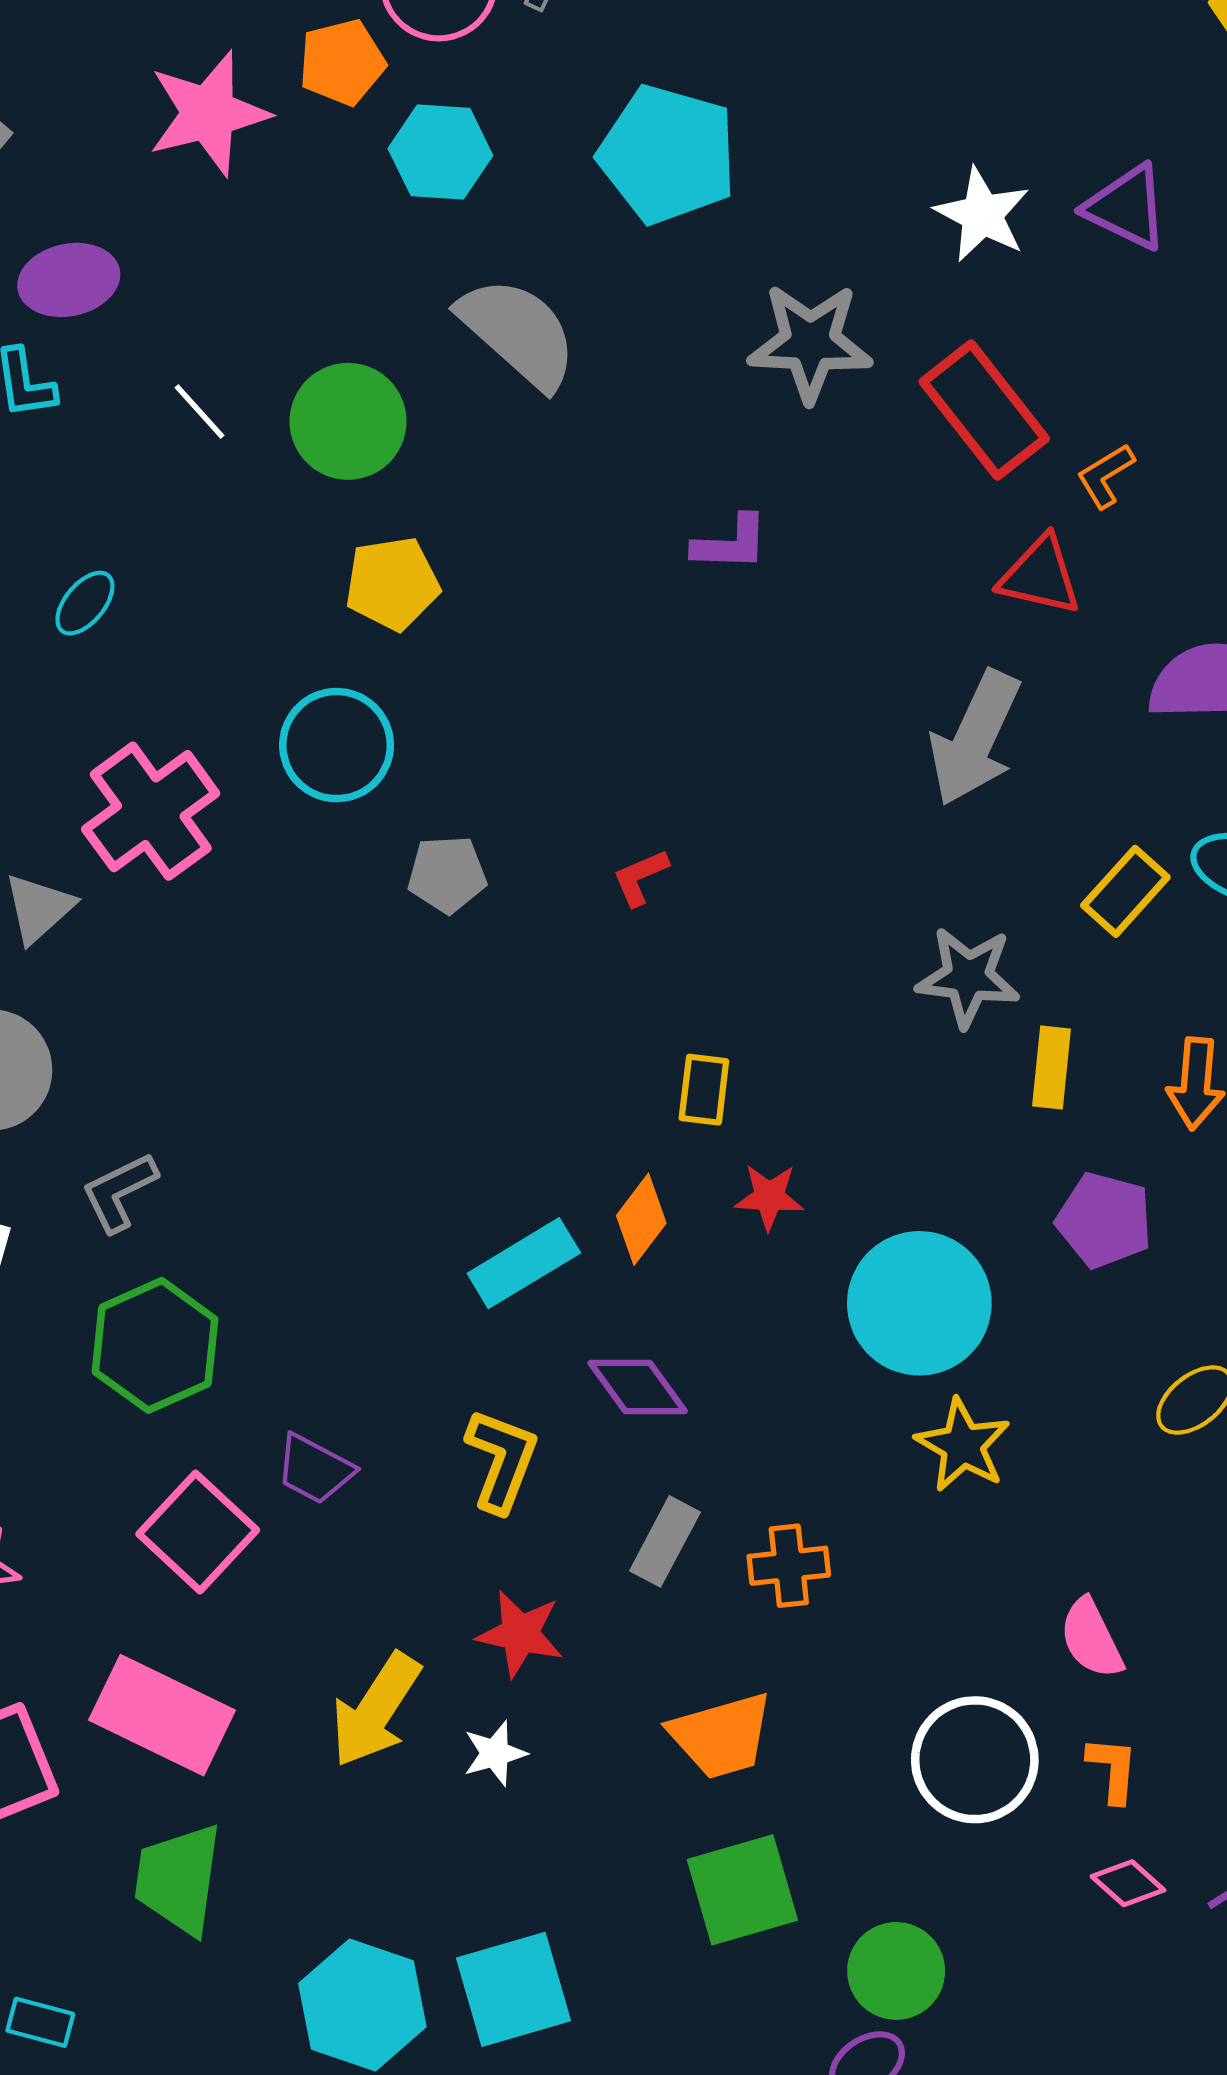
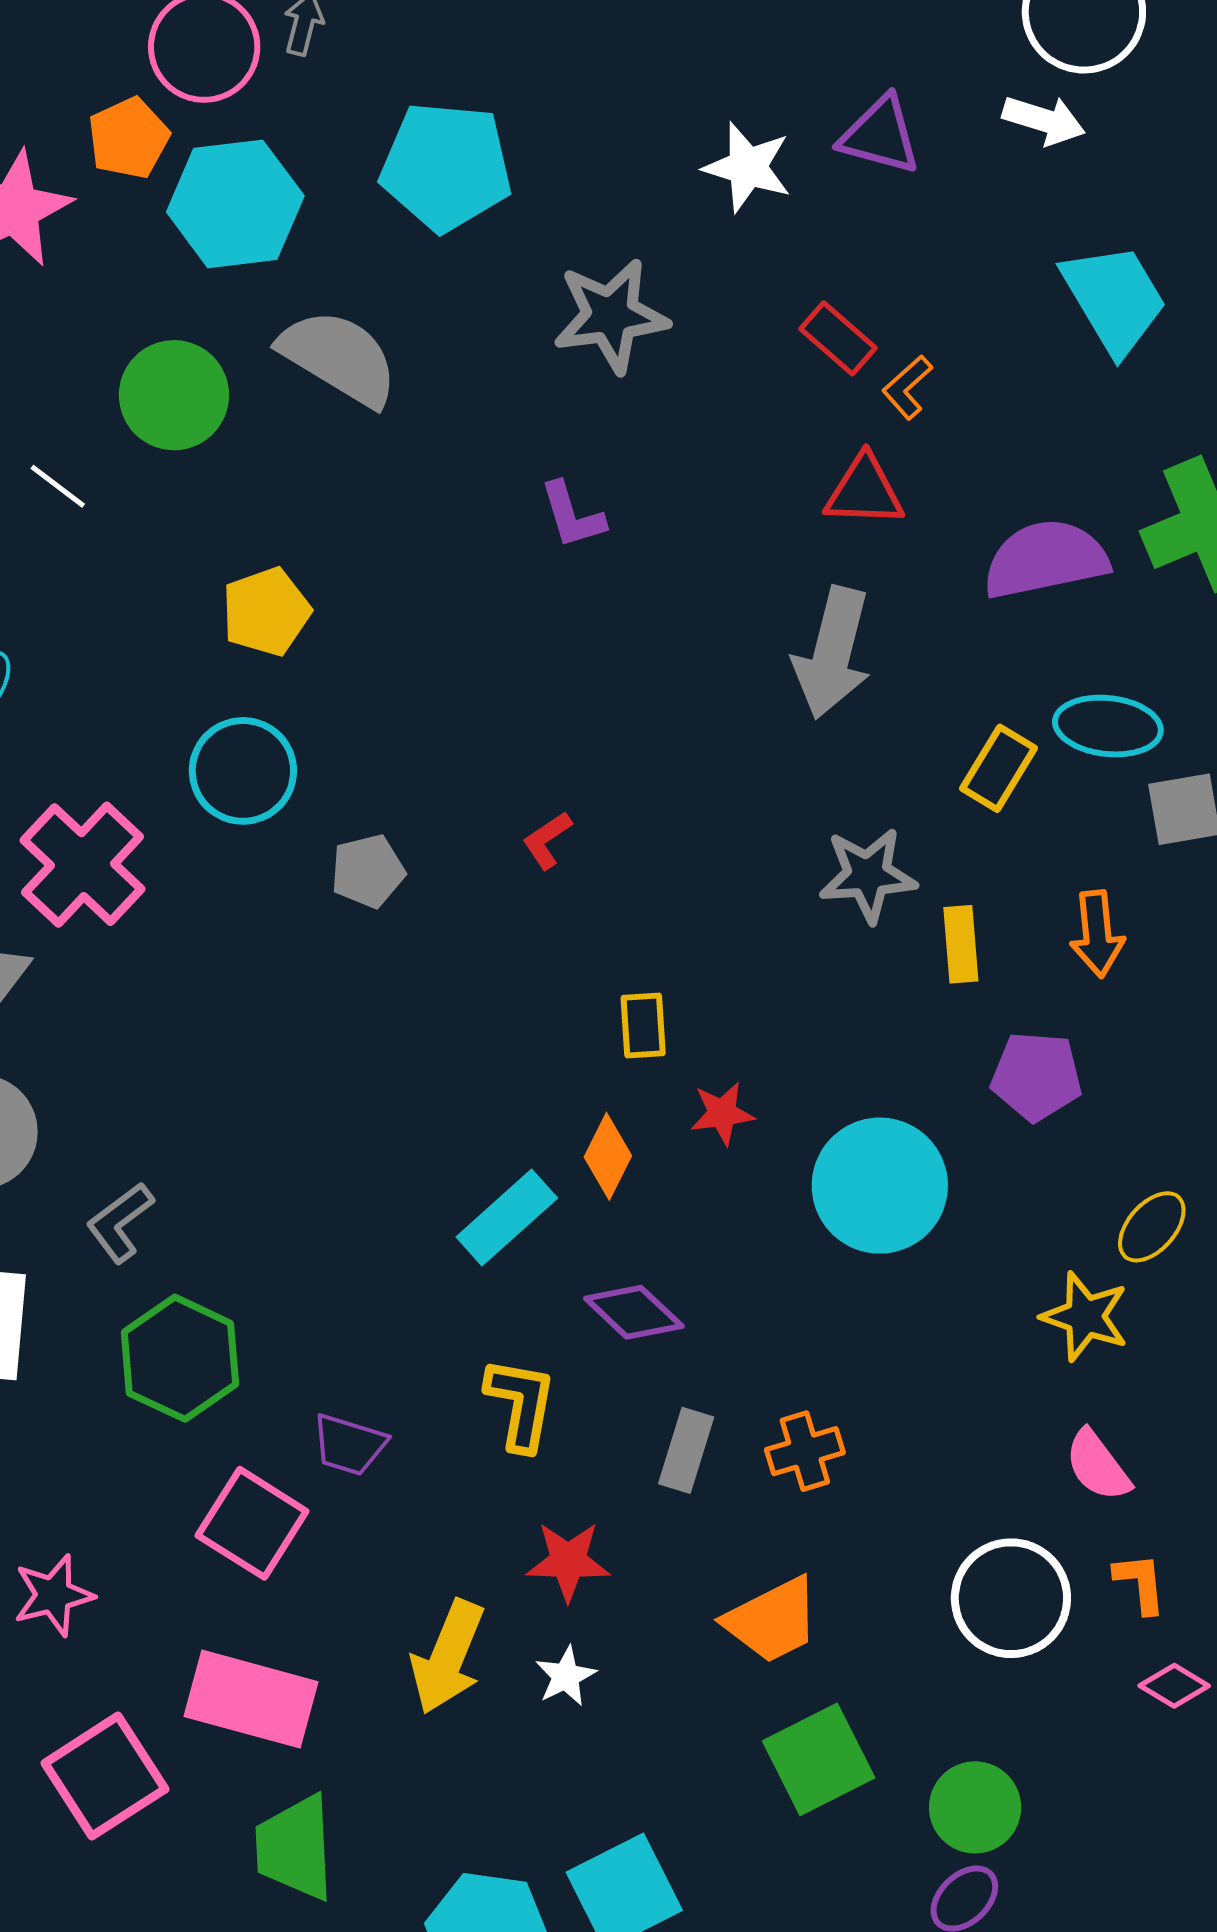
cyan hexagon: (440, 152) -> (235, 204), size x1.4
red rectangle: (984, 410) -> (838, 338), moved, size x0.6
green circle: (348, 421) -> (174, 395), moved
purple L-shape: (731, 543) -> (572, 515), turned 82
yellow star: (963, 1445) -> (1085, 1317), moved

